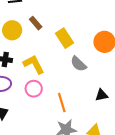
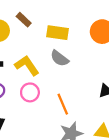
yellow rectangle: (65, 38) -> (58, 33), turned -42
gray semicircle: (78, 64) -> (60, 58), moved

